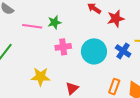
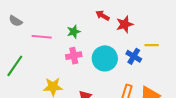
green star: (54, 22) -> (74, 32), moved

